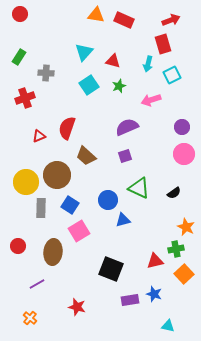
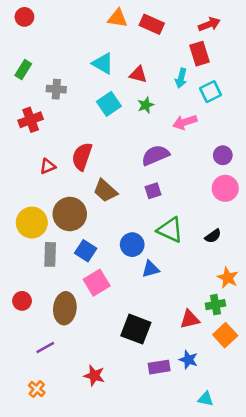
cyan triangle: (84, 52) -> (103, 63), turned -42

